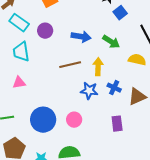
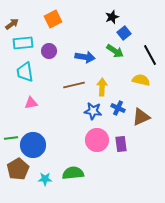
cyan rectangle: (19, 23) -> (23, 43), turned -42
green arrow: (111, 42) -> (115, 51), moved
pink triangle: (19, 83) -> (31, 103), moved
blue circle: (43, 120) -> (33, 145), moved
pink circle: (74, 120) -> (97, 140), moved, size x1.5

